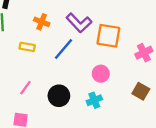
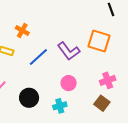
purple L-shape: (79, 23) -> (69, 51), moved
orange square: (108, 36) -> (99, 41), moved
pink cross: (144, 53) -> (108, 80), moved

